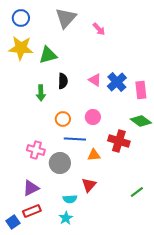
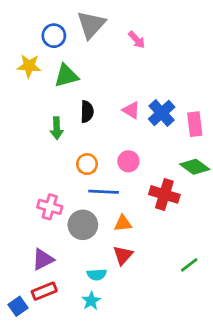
blue circle: (21, 18) -> (54, 36), moved
yellow star: (21, 48) -> (29, 66), size x0.7
orange triangle: (94, 155) -> (123, 223), moved

